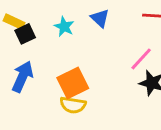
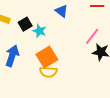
cyan star: (64, 27) -> (39, 31), moved
black square: (25, 34) -> (25, 24), moved

